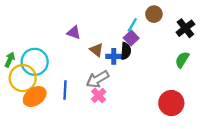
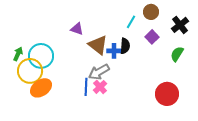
purple square: (131, 38) -> (152, 37), moved
brown triangle: (96, 50) -> (98, 45), size x1.5
blue line: (65, 90) -> (86, 87), moved

